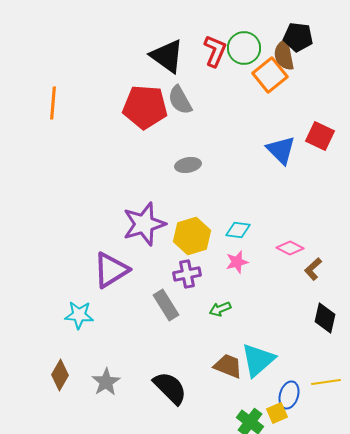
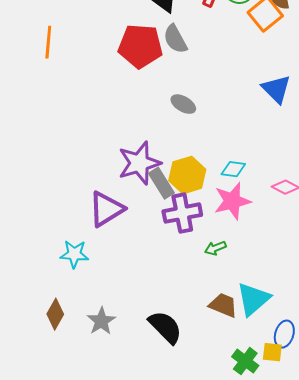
gray ellipse: (188, 165) -> (183, 104), turned 40
pink star: (237, 262) -> (232, 201), size x1.6
purple cross: (187, 274) -> (182, 213), size x1.4
gray rectangle: (166, 305) -> (161, 183), moved
yellow square: (277, 413) -> (272, 352), turned 30

